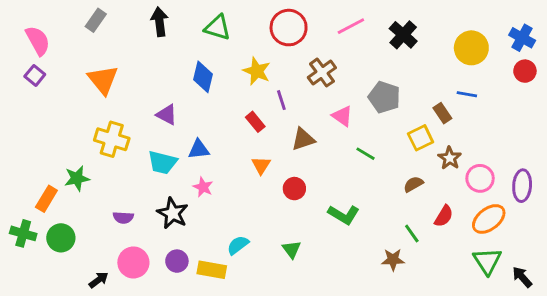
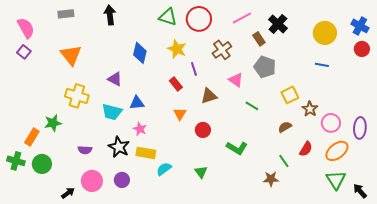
gray rectangle: (96, 20) -> (66, 14), turned 49
green triangle: (218, 28) -> (168, 17), moved
brown rectangle: (442, 113) -> (259, 39), moved
yellow rectangle: (212, 270) -> (146, 153), moved

